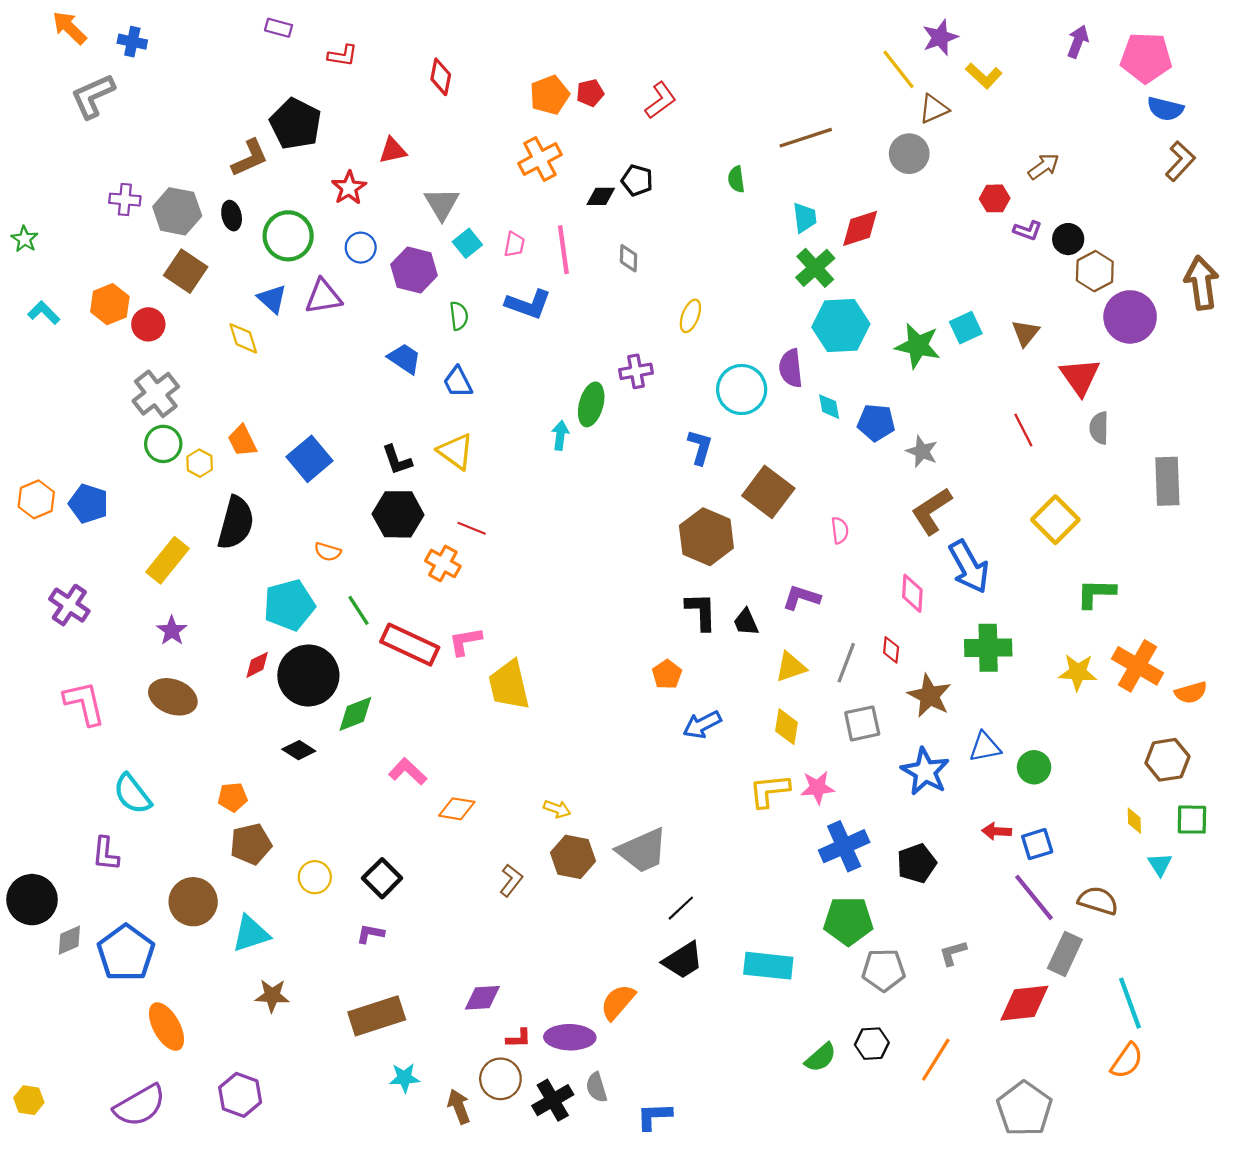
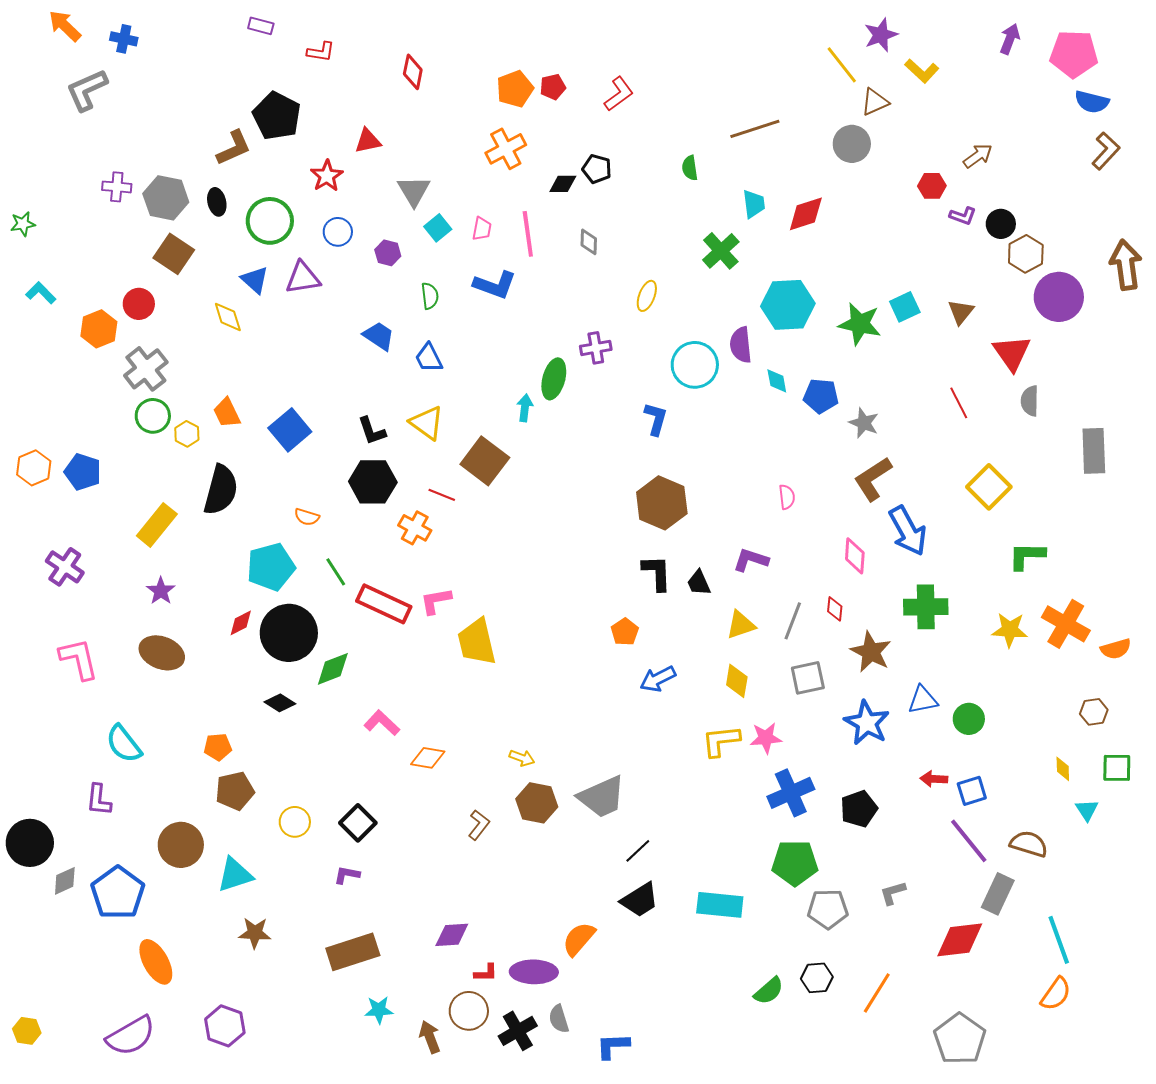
green star: (25, 239) -> (23, 224), turned 30
green cross: (815, 268) -> (721, 251), moved
purple hexagon: (414, 270) -> (388, 253), size x0.6
orange hexagon: (110, 304) -> (99, 329), moved
brown square: (768, 492) -> (485, 461), moved
brown hexagon: (1167, 760) -> (1094, 712), size x0.7

